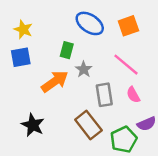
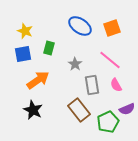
green rectangle: (67, 50) -> (49, 48), moved
orange arrow: (55, 81) -> (38, 80), moved

